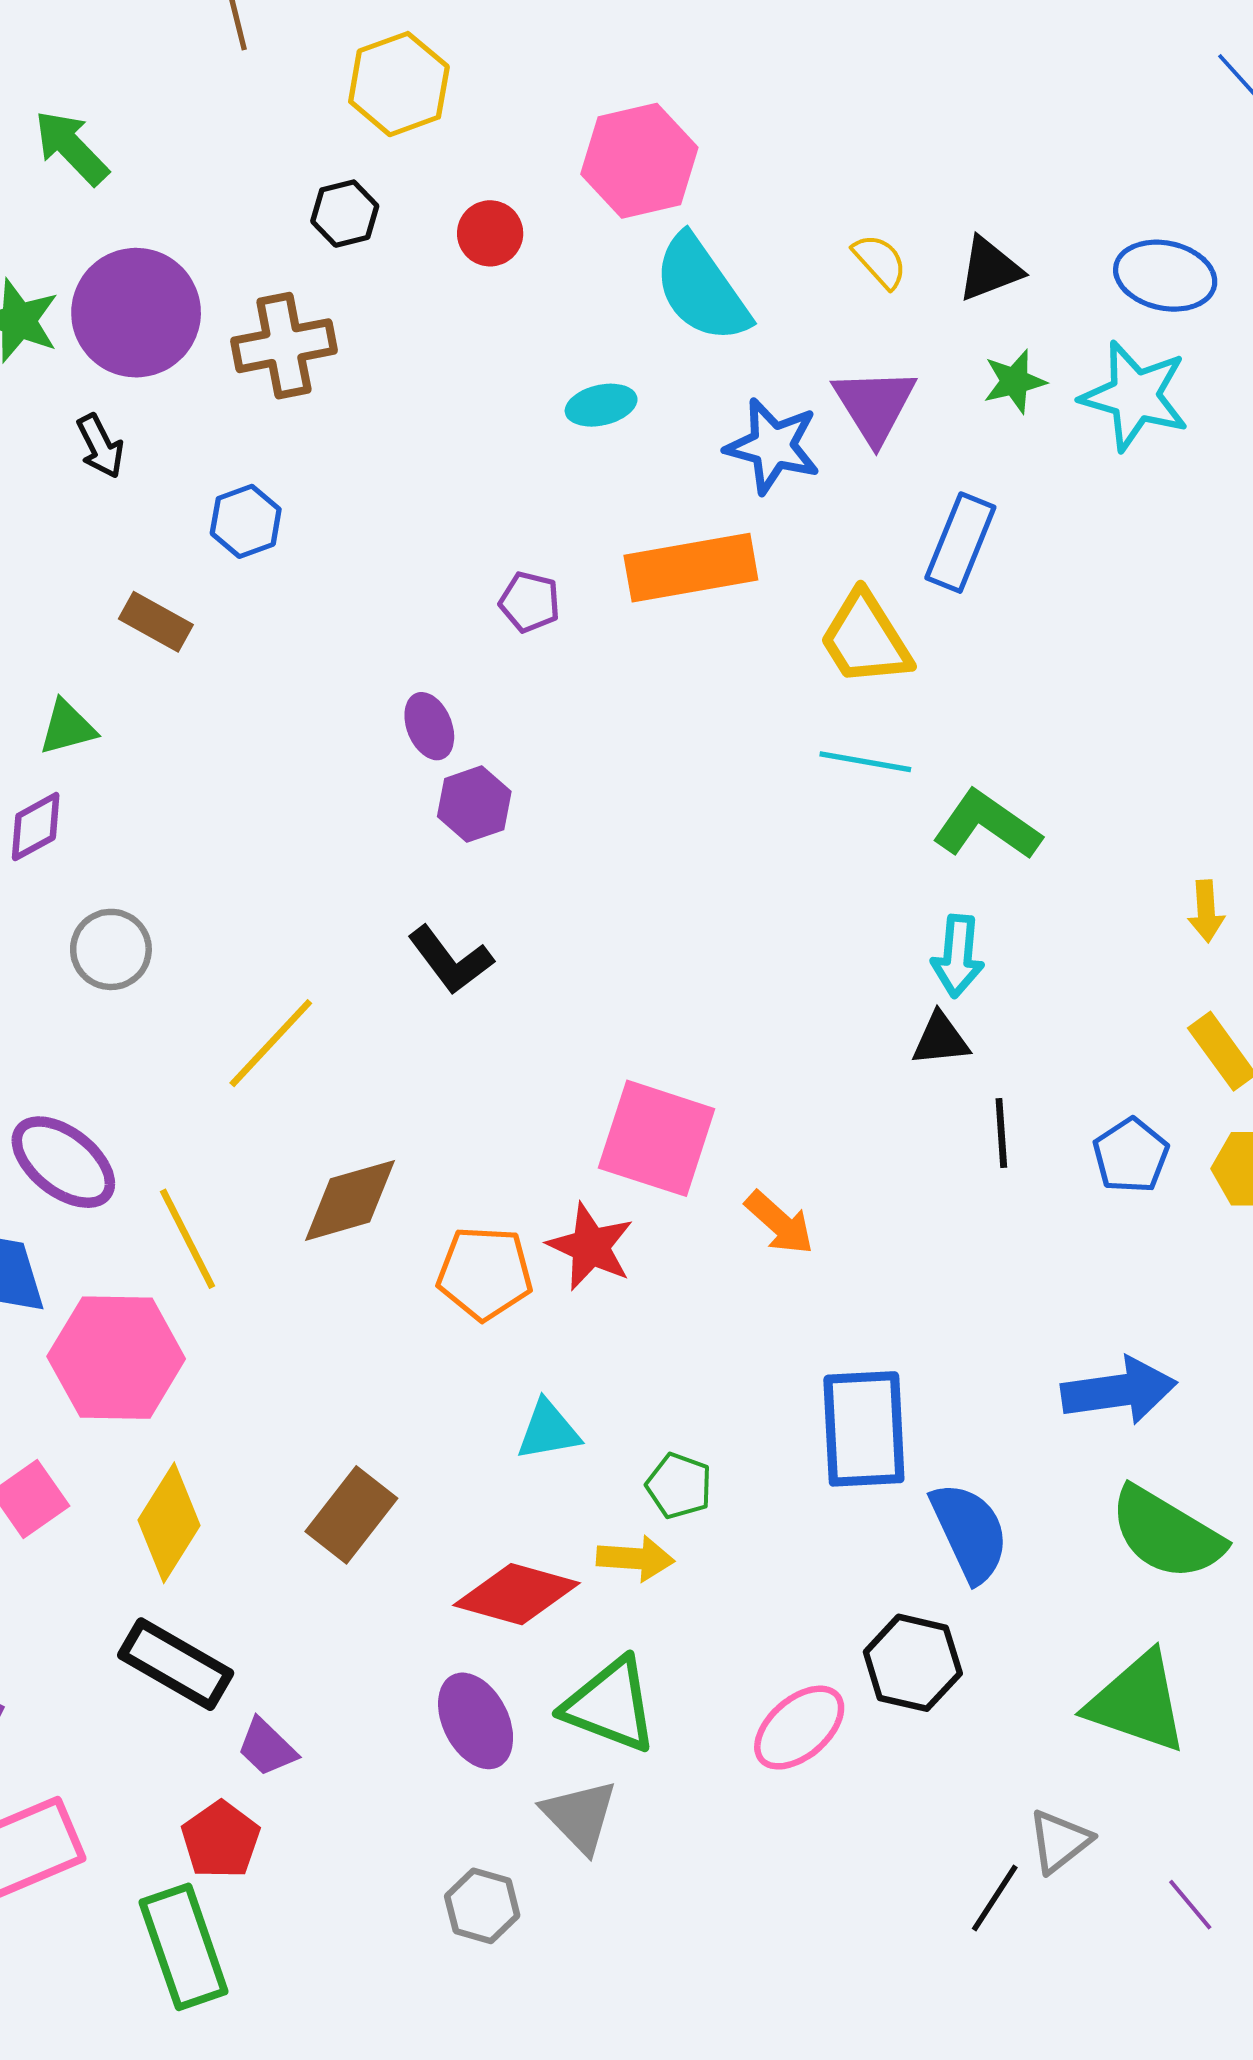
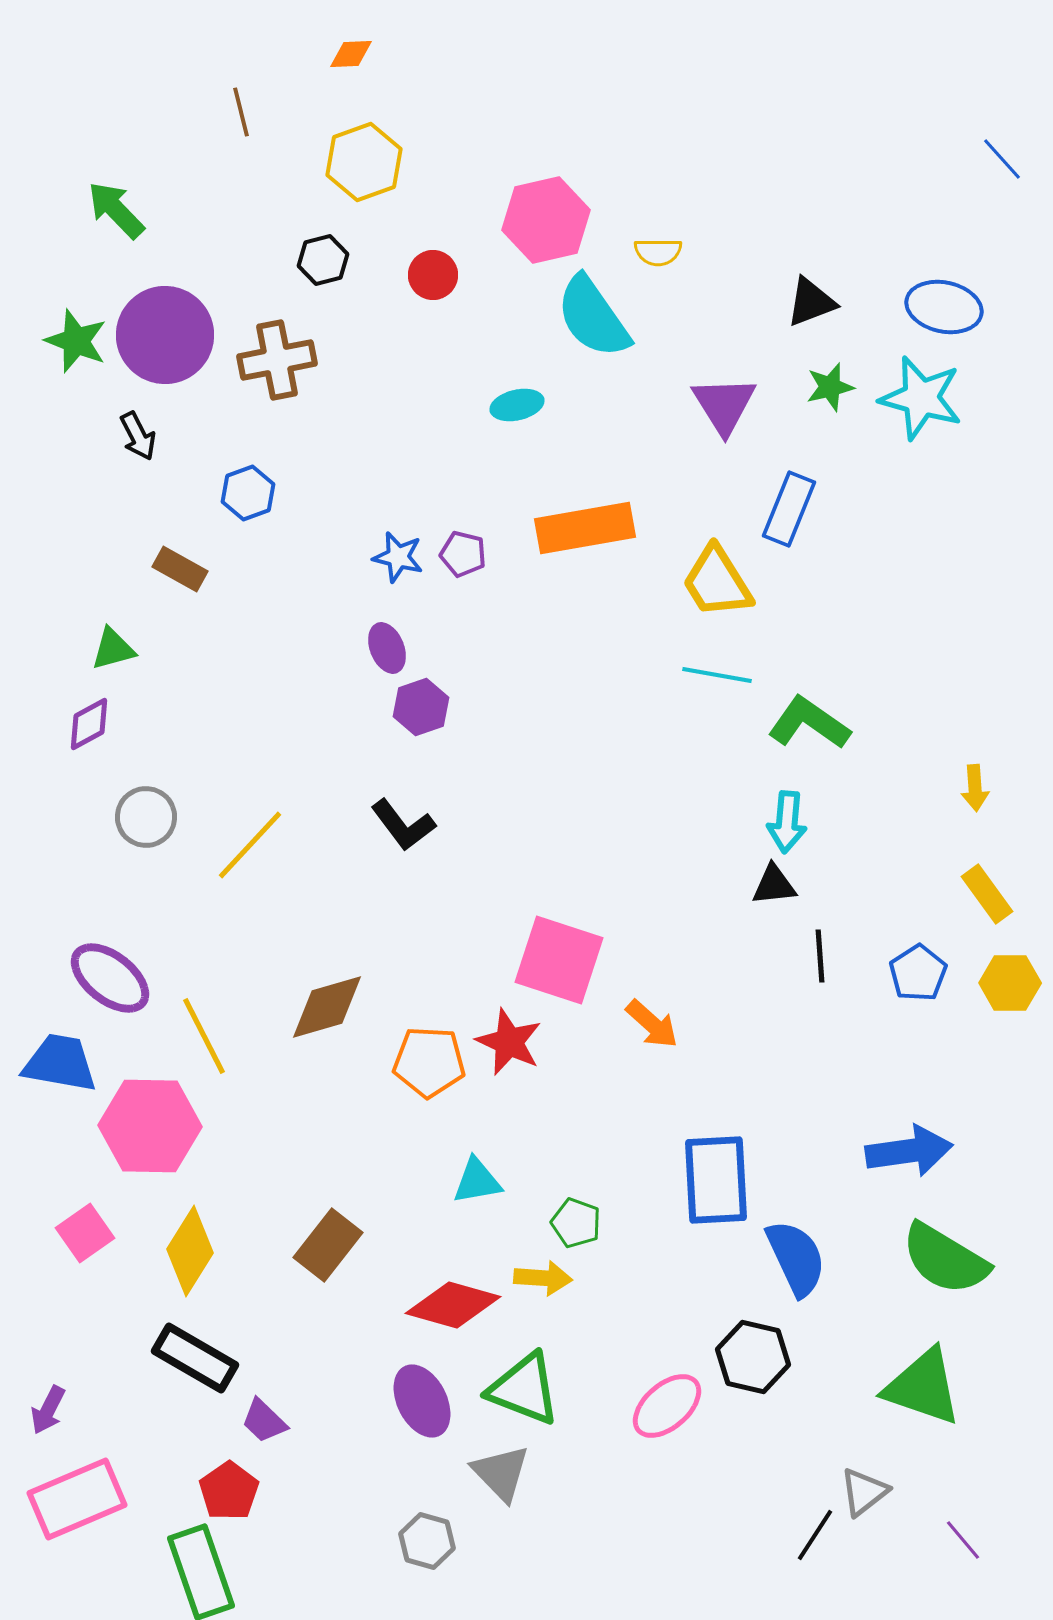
yellow semicircle: (880, 261) -> (658, 252), moved, turned 132
blue star: (773, 446) -> (398, 557), moved, size x0.7
yellow line: (271, 1043) -> (250, 845), moved

